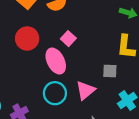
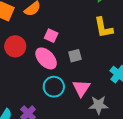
gray square: (110, 71) -> (75, 56), moved
pink triangle: (85, 90) -> (81, 88), moved

